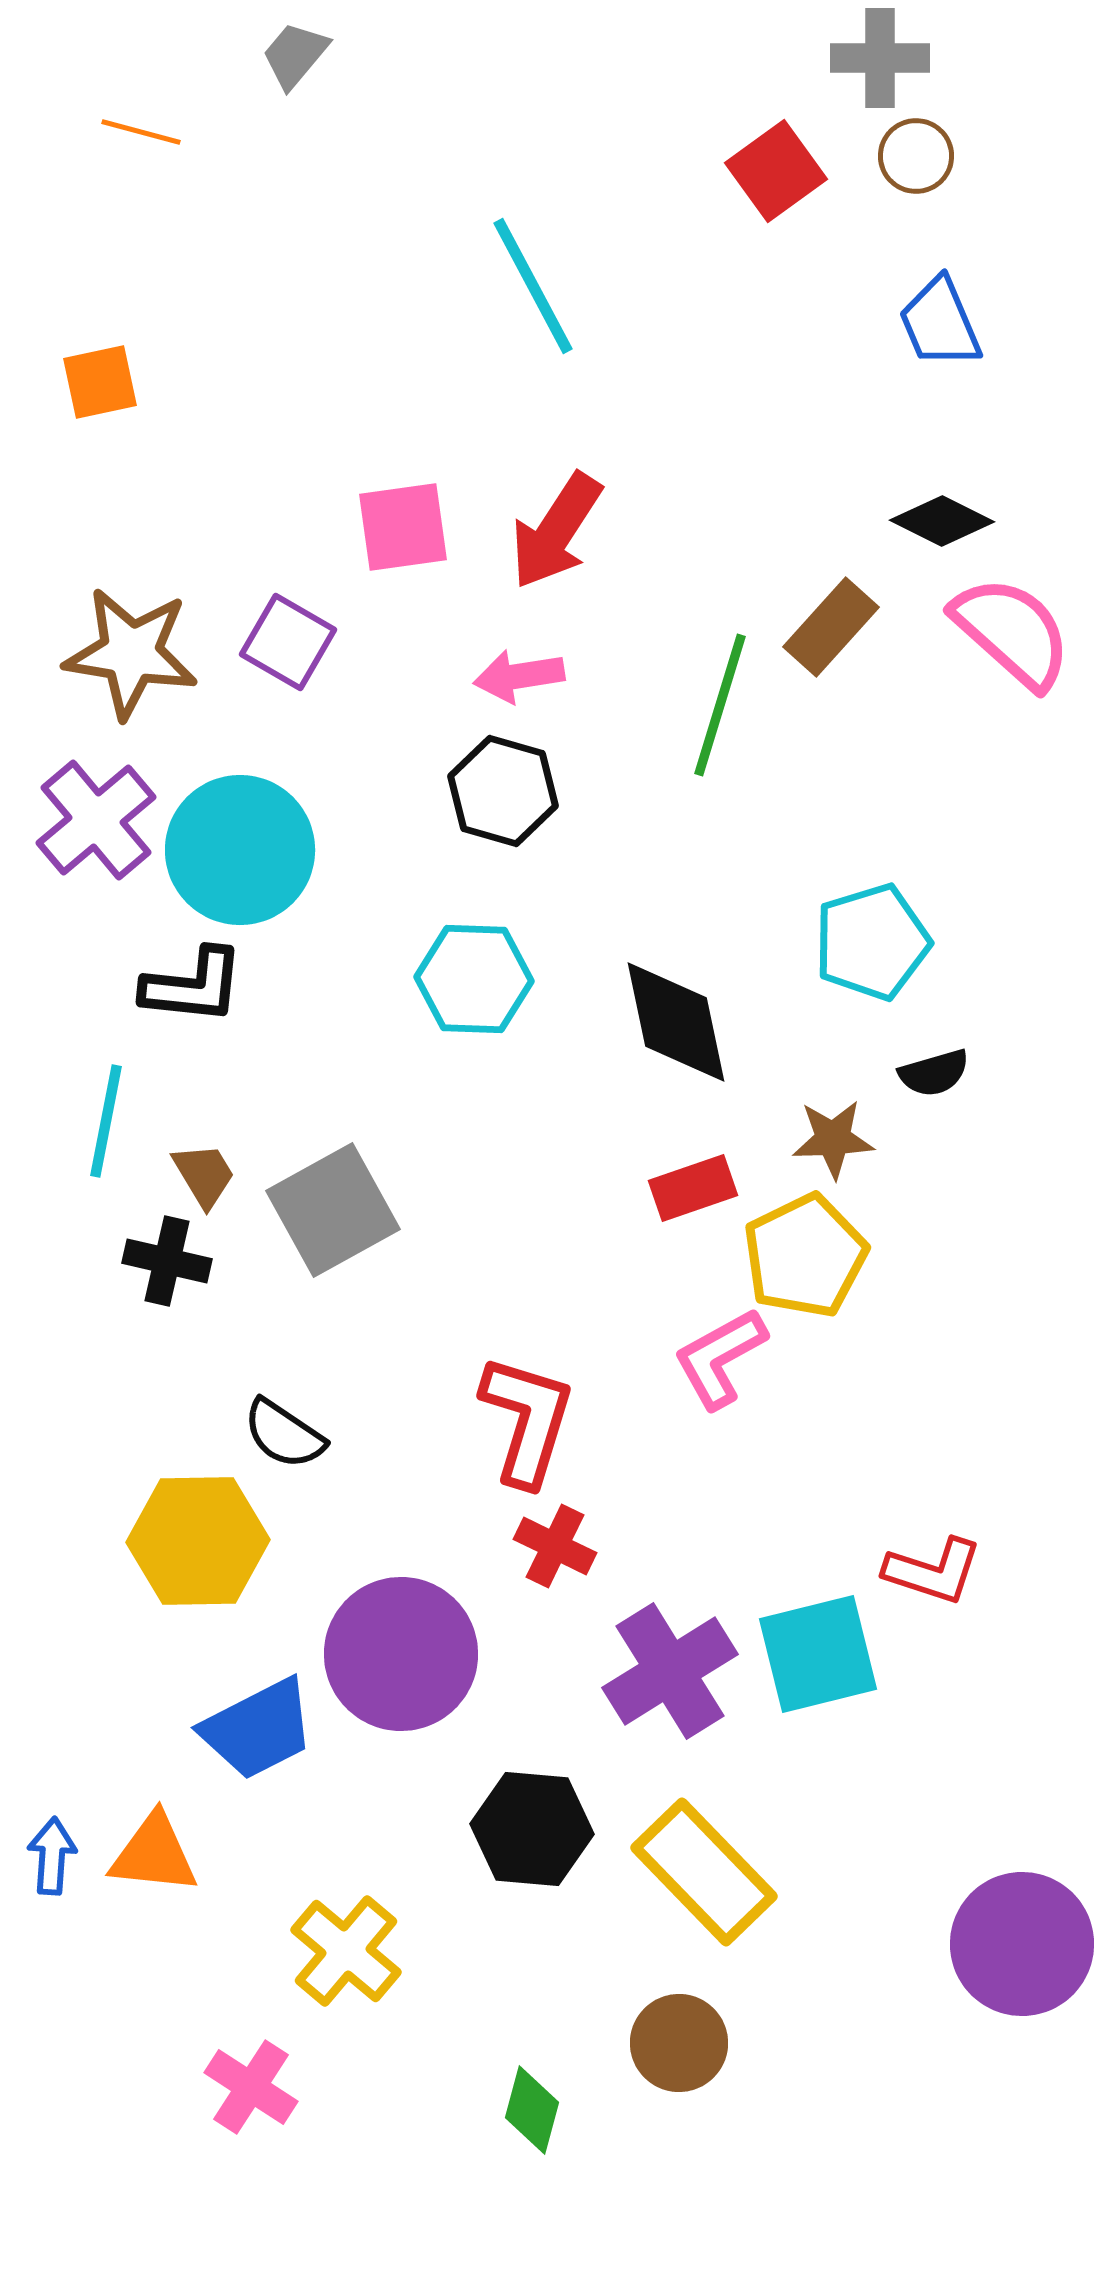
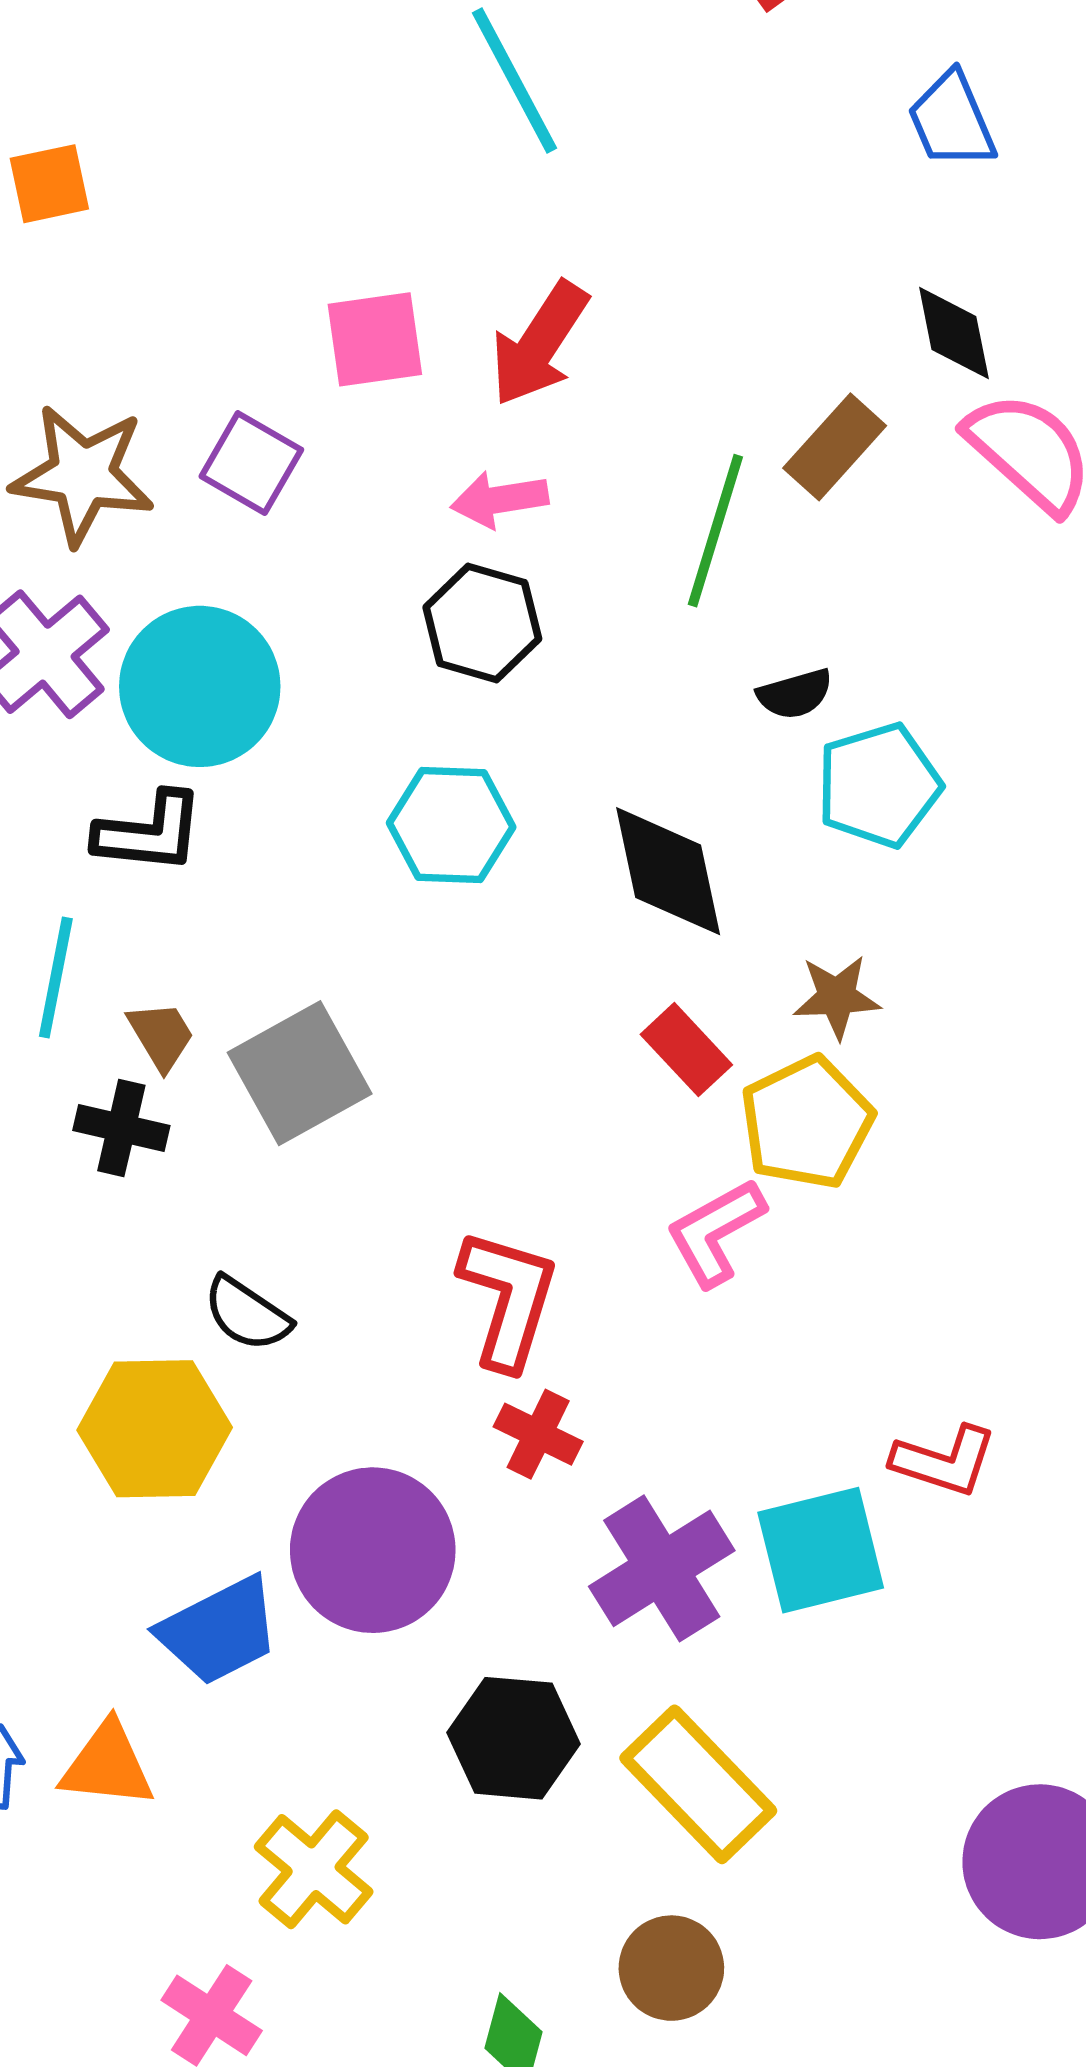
black diamond: (942, 521) -> (954, 333), turned 52
black semicircle: (934, 1073) -> (795, 694), moved
red rectangle: (693, 1188) -> (686, 1050), turned 66

